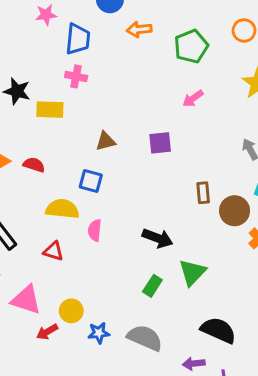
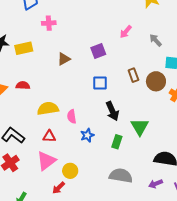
pink cross: (76, 76) -> (49, 23), moved
pink arrow: (193, 98) -> (126, 32), moved
blue square: (91, 181) -> (100, 83), moved
black arrow: (158, 238) -> (112, 111), turned 60
pink triangle: (26, 300) -> (46, 161), moved, turned -40
blue star: (99, 333) -> (87, 135), moved

